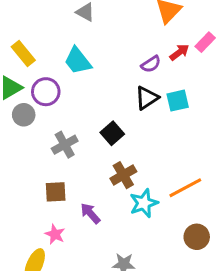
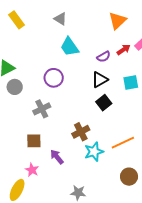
yellow rectangle: (23, 53) -> (16, 20), moved
cyan trapezoid: (78, 61) -> (70, 47), moved
purple circle: (46, 92) -> (54, 78), moved
cyan square: (178, 101) -> (131, 83), moved
black square: (112, 133) -> (104, 103), moved

